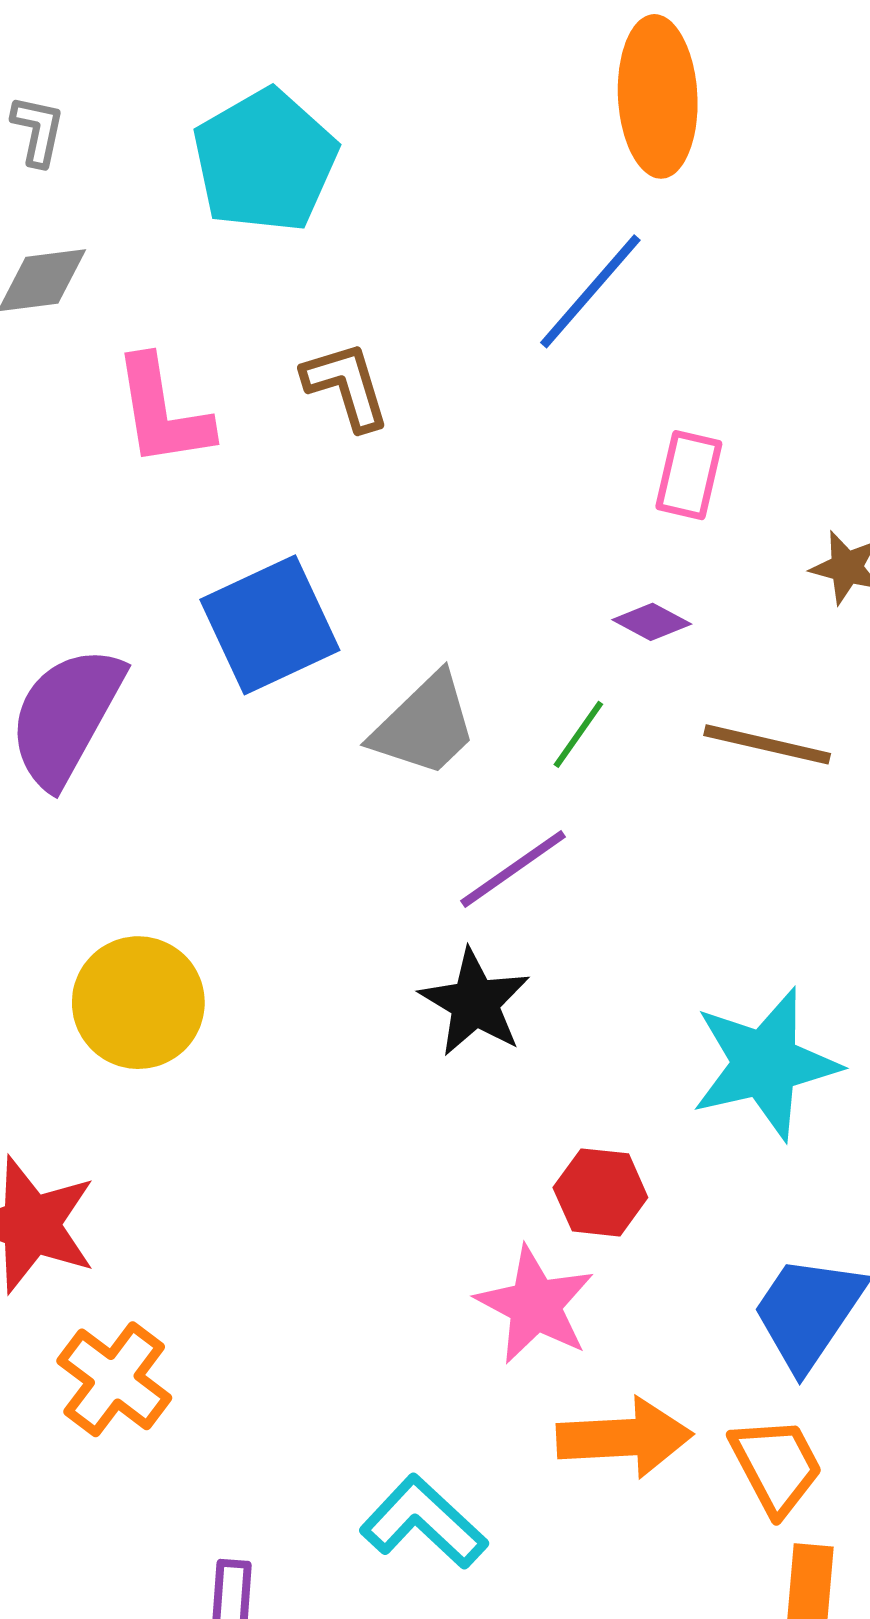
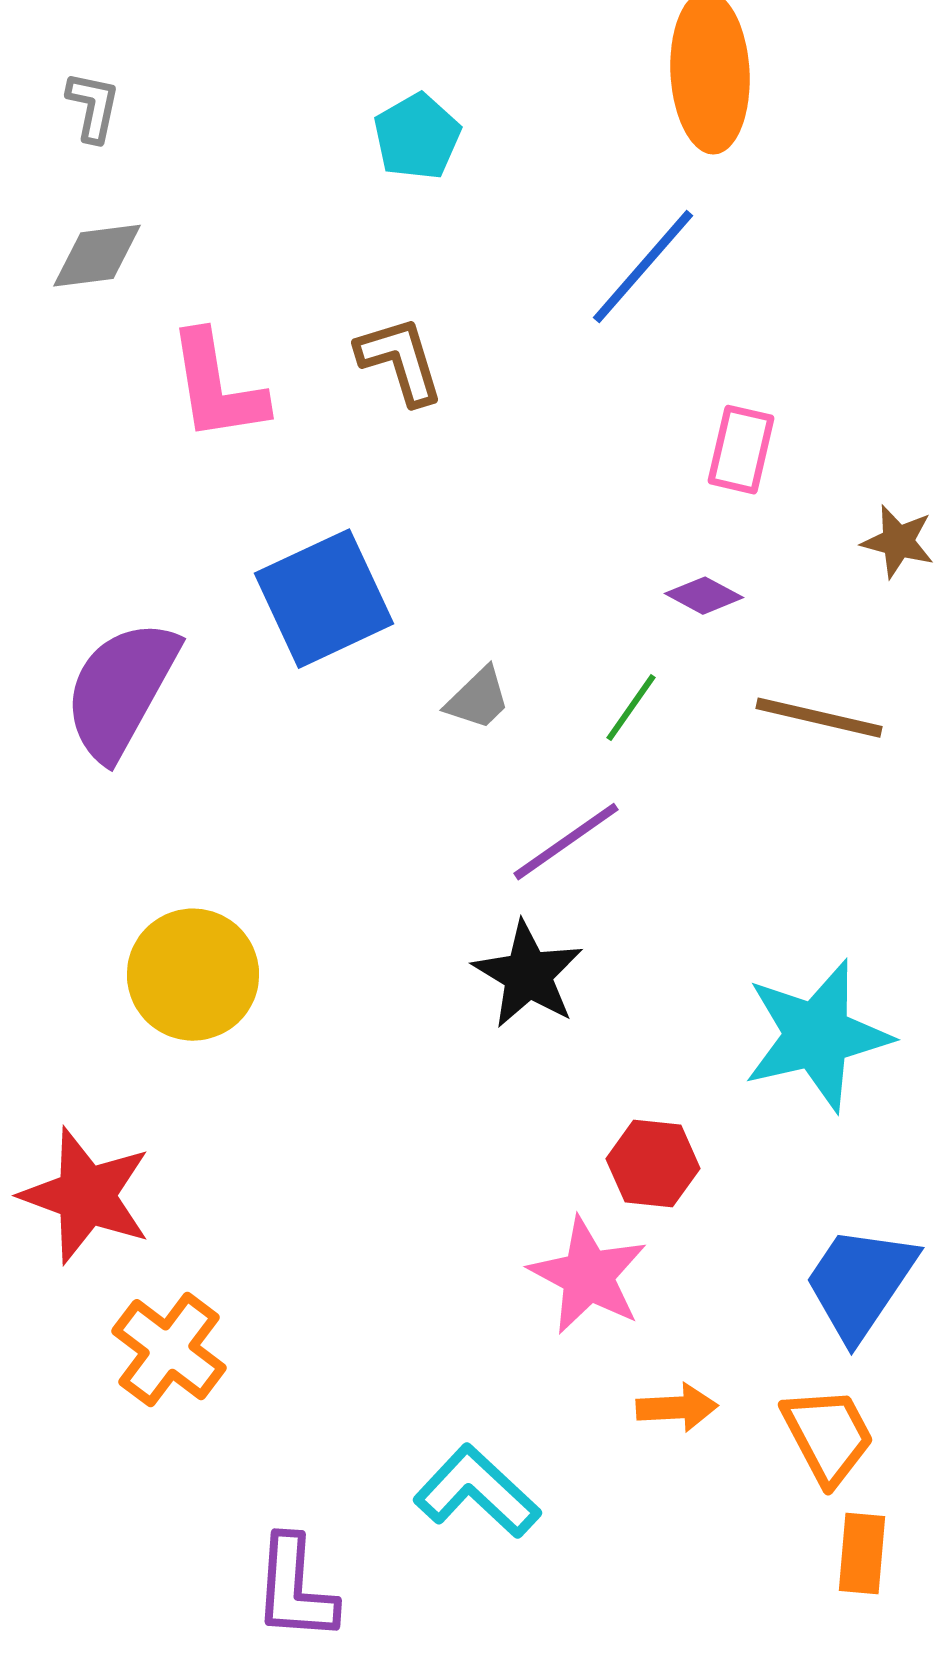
cyan pentagon: (265, 161) -> (417, 137), moved, size x0.6
gray trapezoid: (425, 725) -> (478, 699), size x0.6
orange arrow: (625, 1438) -> (677, 1408), size x0.6

